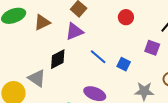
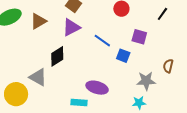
purple square: (152, 48) -> (139, 37), moved
blue line: (98, 57) -> (102, 41), moved

